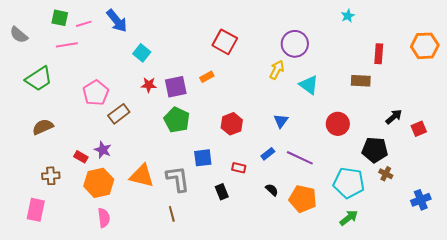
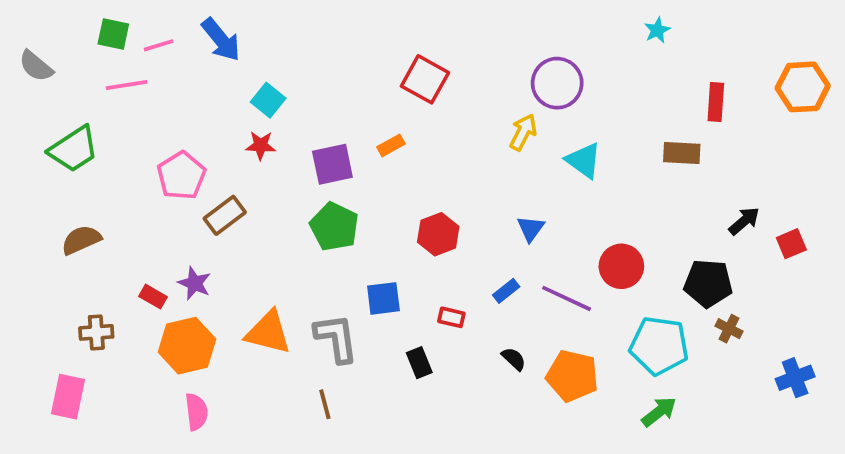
red star: (149, 85) -> (261, 145), moved
red circle: (338, 124) -> (621, 266), moved

